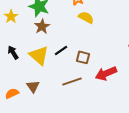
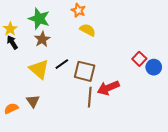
black arrow: (13, 52) -> (12, 42), moved
brown square: (83, 57) -> (85, 71), size x1.5
brown line: (72, 81) -> (90, 97), moved, turned -66

